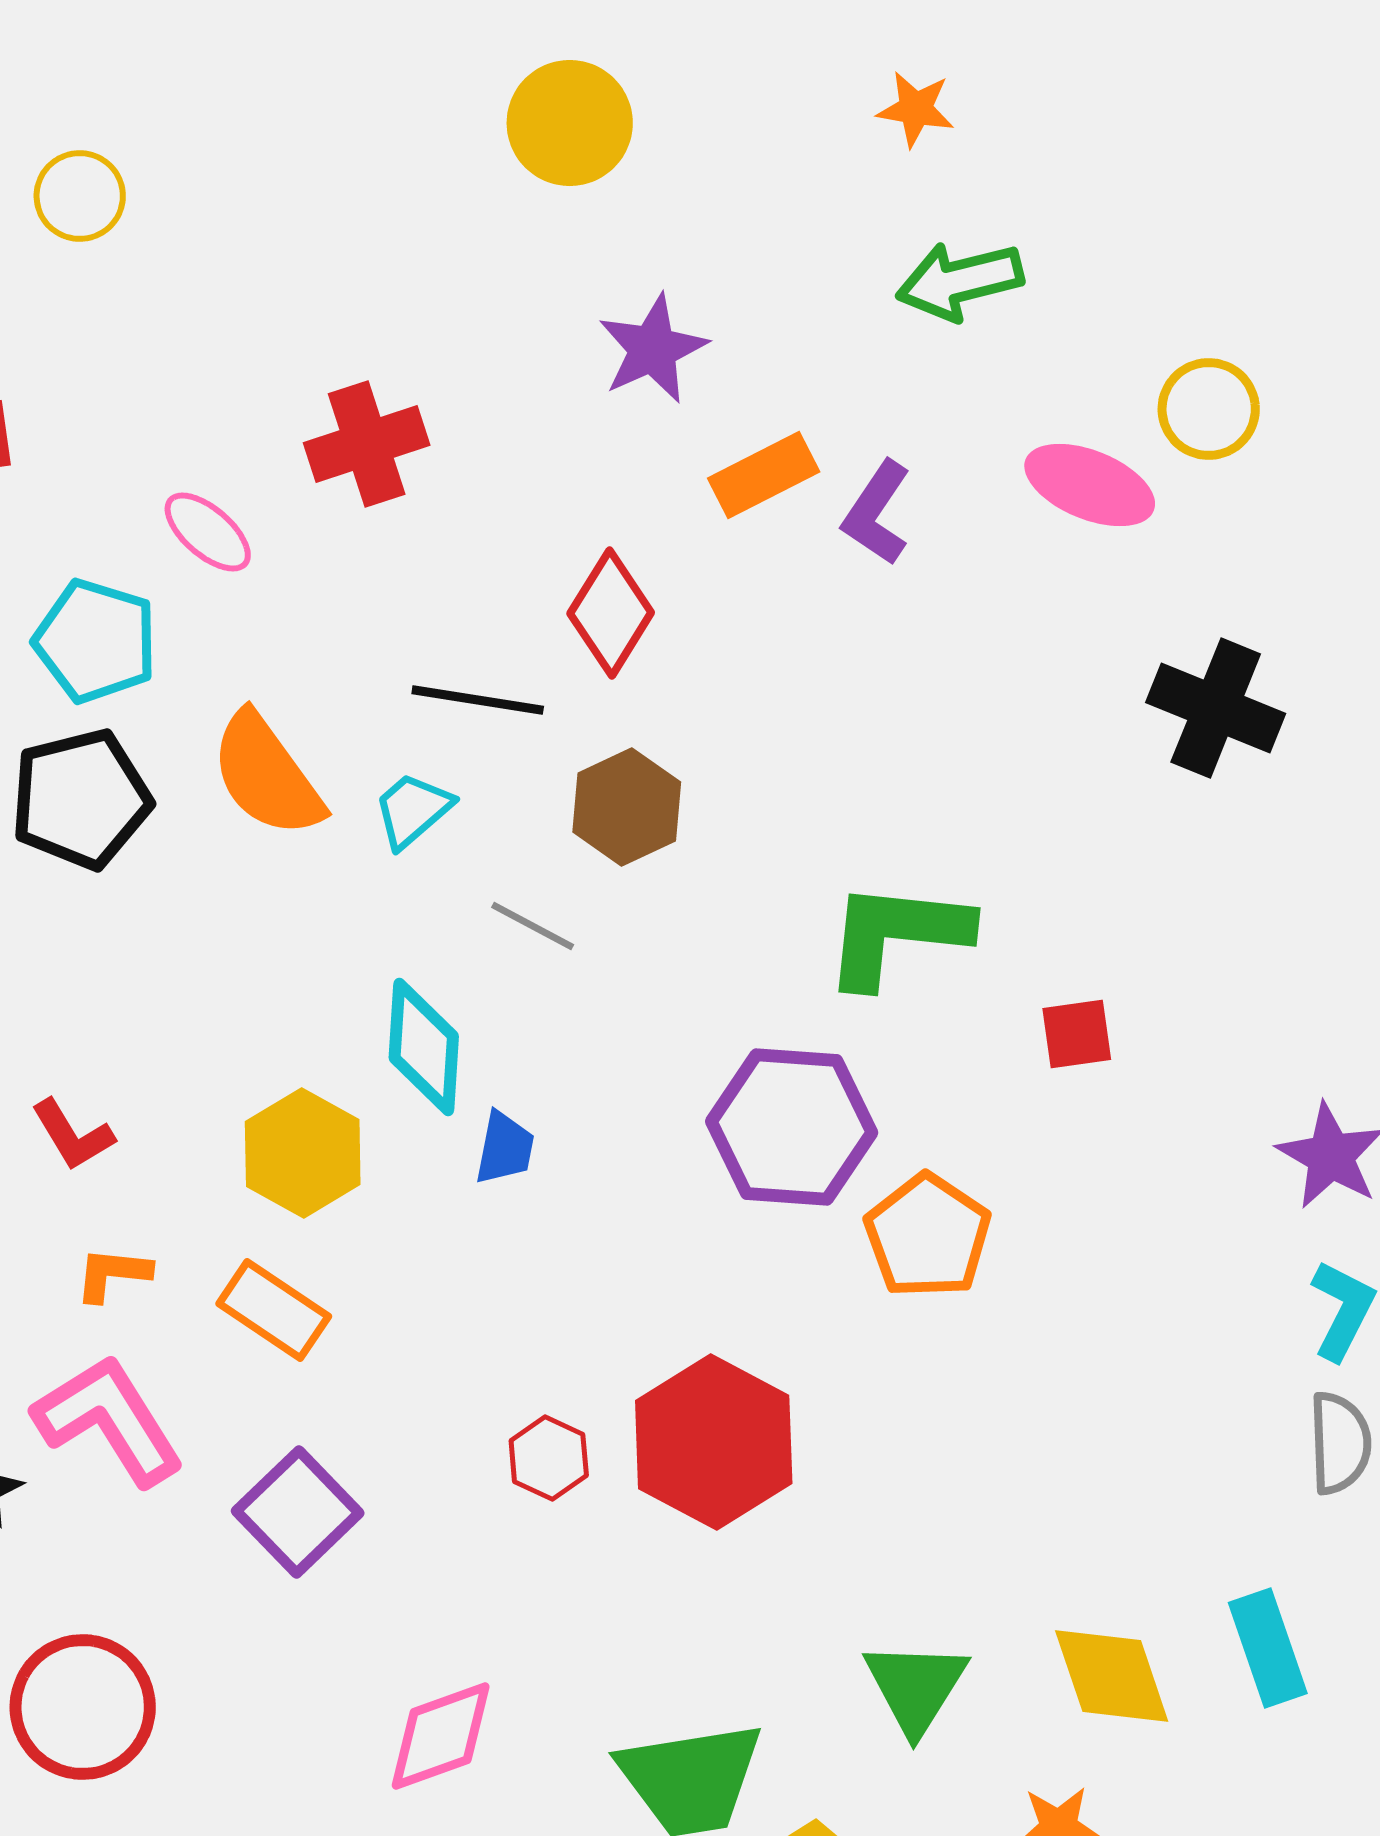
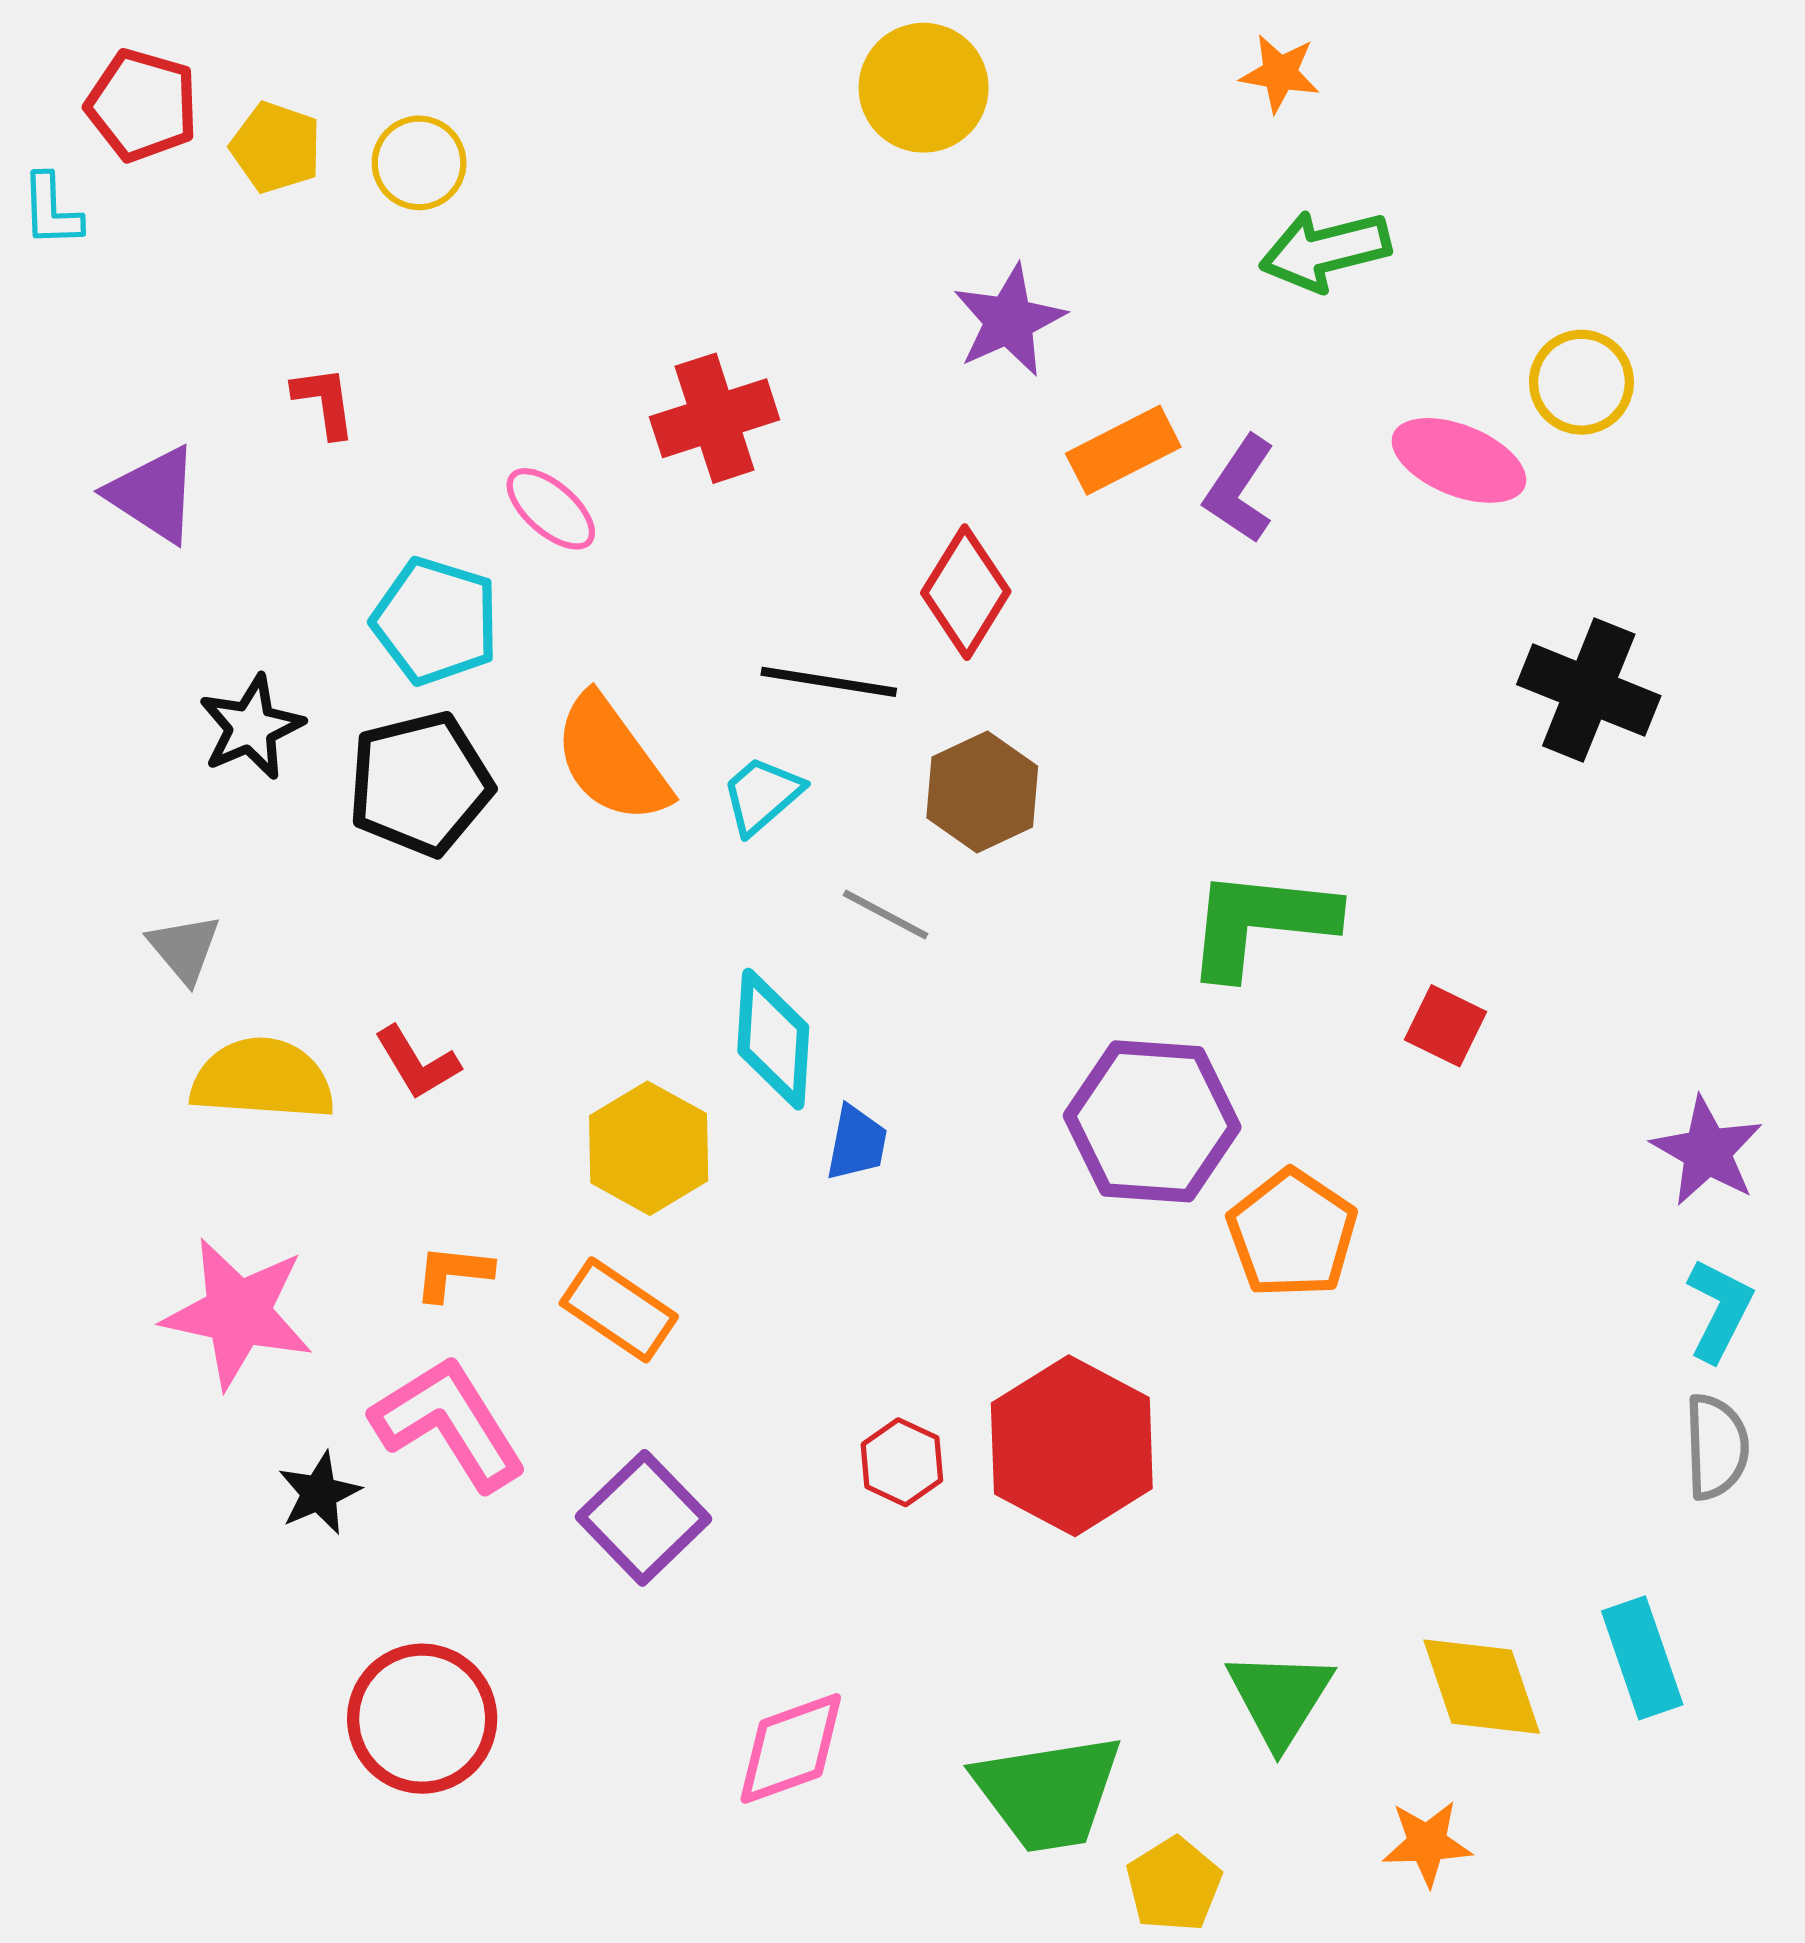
red square: (1077, 1034) -> (1446, 1026), turned 34
red L-shape: (73, 1135) -> (417, 1063), moved

